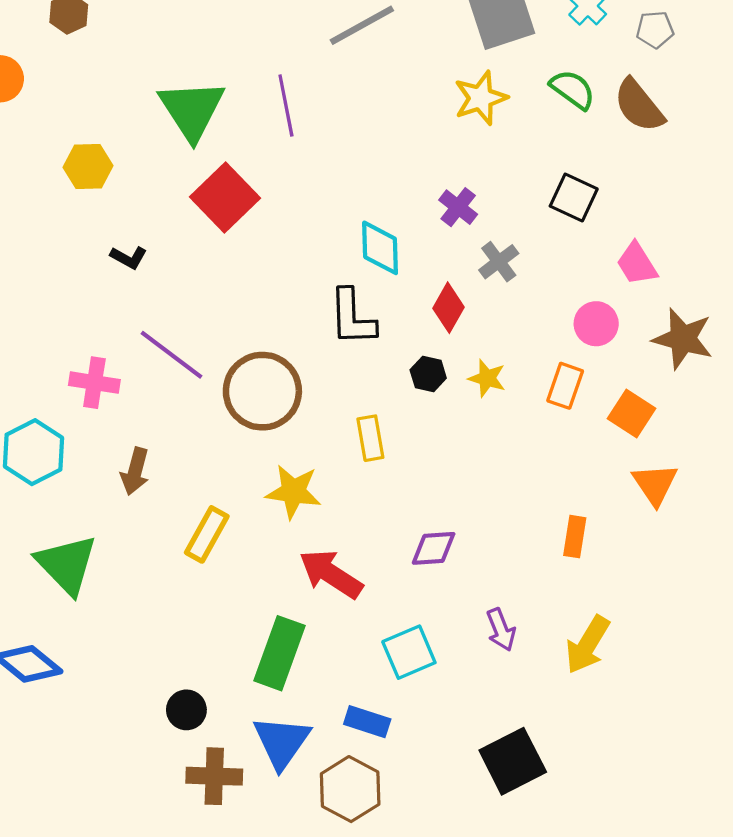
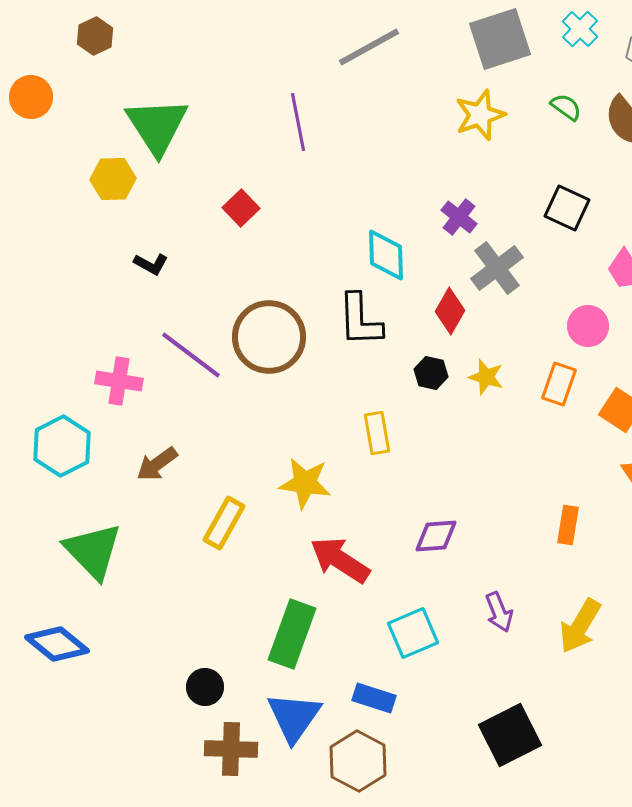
green semicircle: (573, 89) -> (566, 107), size x0.7
green triangle: (192, 110) -> (157, 126), moved
red square: (225, 197) -> (241, 208), size x0.6
gray cross: (499, 262) -> (497, 268), size x1.4
brown circle: (262, 391) -> (269, 337), moved
brown arrow: (135, 471) -> (157, 464), turned 39

